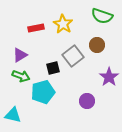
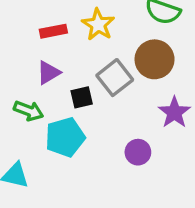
brown circle: (97, 45) -> (155, 59), size x1.5
purple triangle: (20, 55) -> (48, 73), moved

